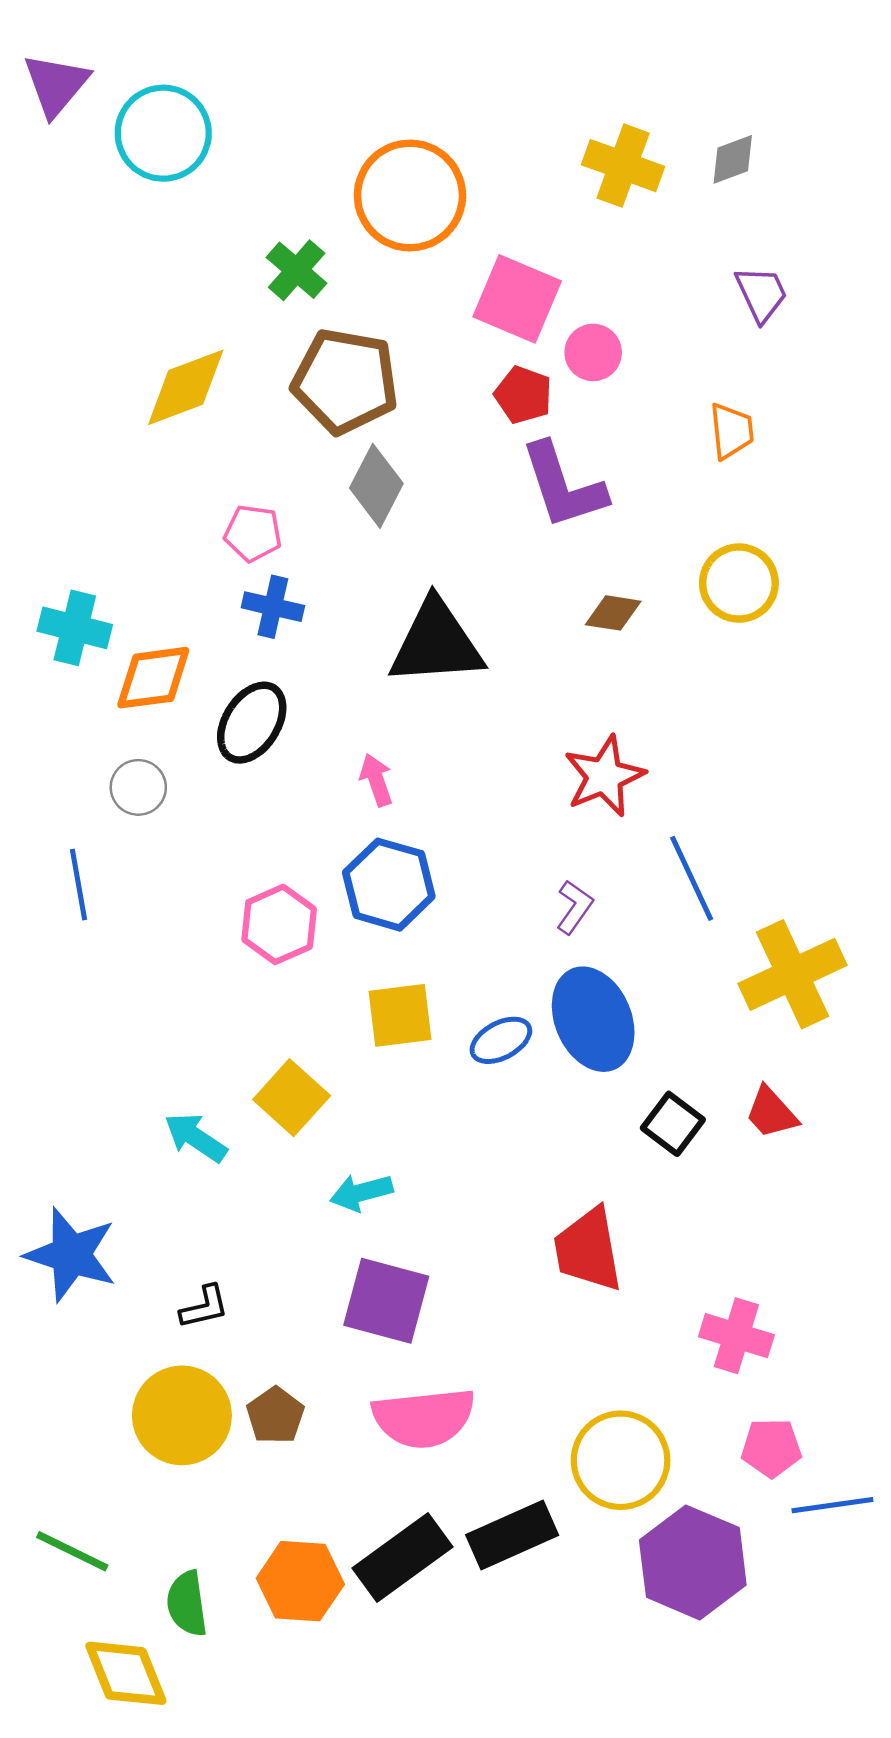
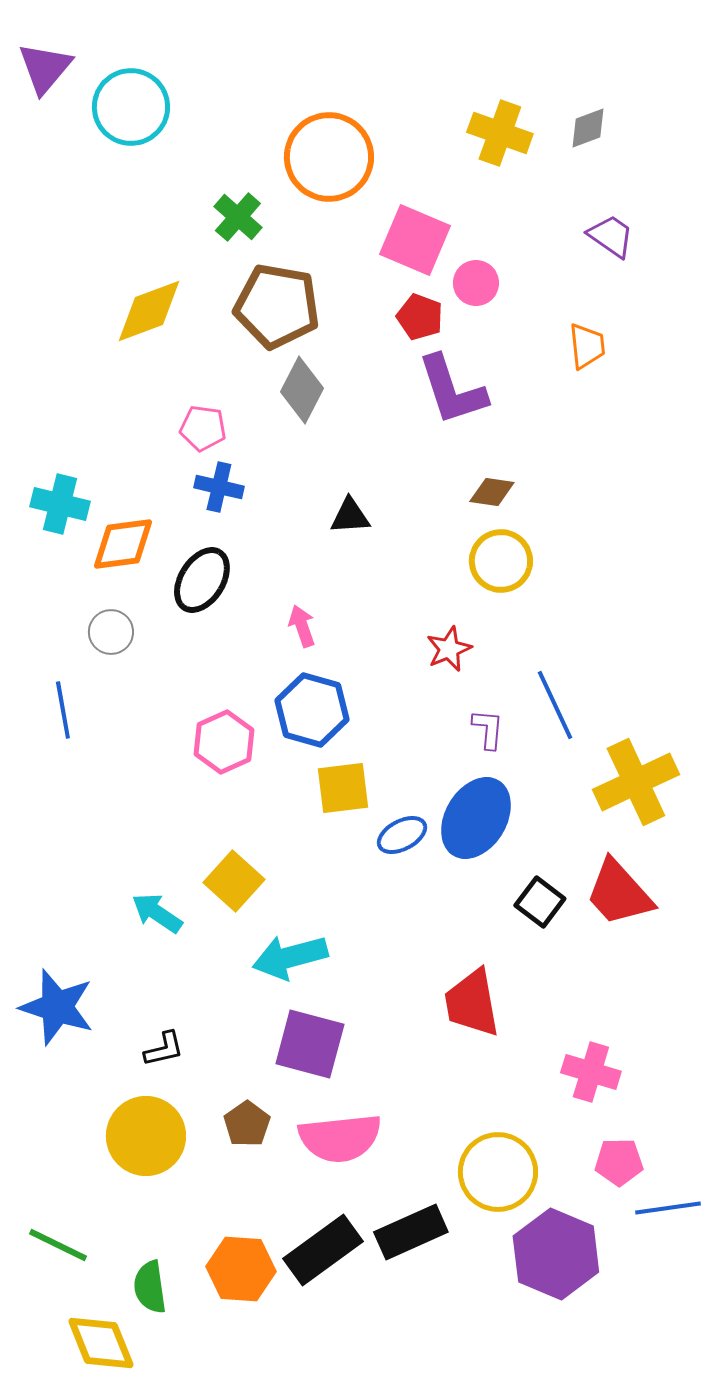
purple trapezoid: (761, 294) -> (611, 236), turned -30
yellow circle: (739, 583) -> (501, 561), moved
black triangle: (436, 643) -> (350, 516), size x0.5
red star: (604, 776) -> (449, 649), moved, size x0.7
purple L-shape: (574, 907) -> (488, 729), moved, turned -30
yellow square: (400, 1015) -> (343, 788), moved
blue ellipse: (593, 1019) -> (476, 818), turned 54
red trapezoid: (771, 1113) -> (619, 893), size x1.6
cyan arrow: (361, 1192) -> (290, 957), size x1.5
brown pentagon: (275, 1415) -> (247, 1124), moved

